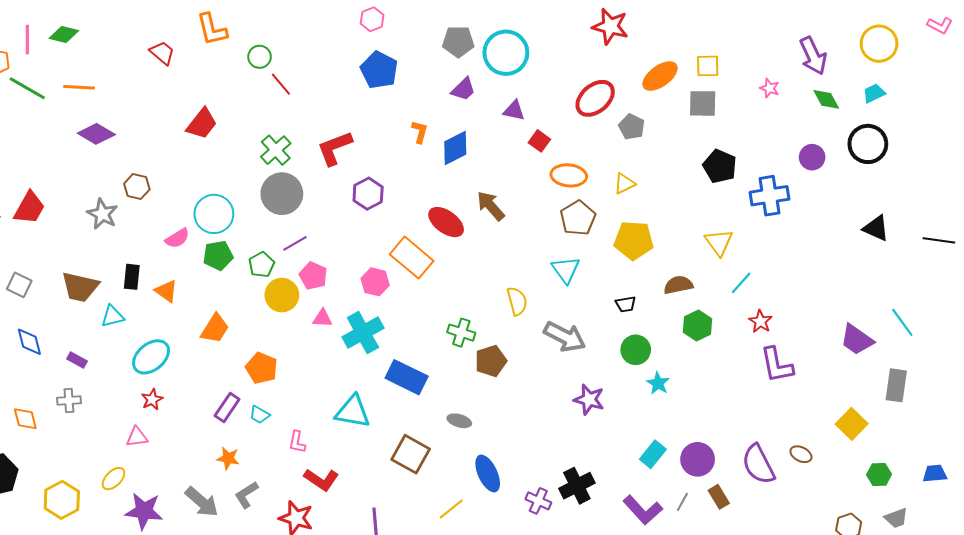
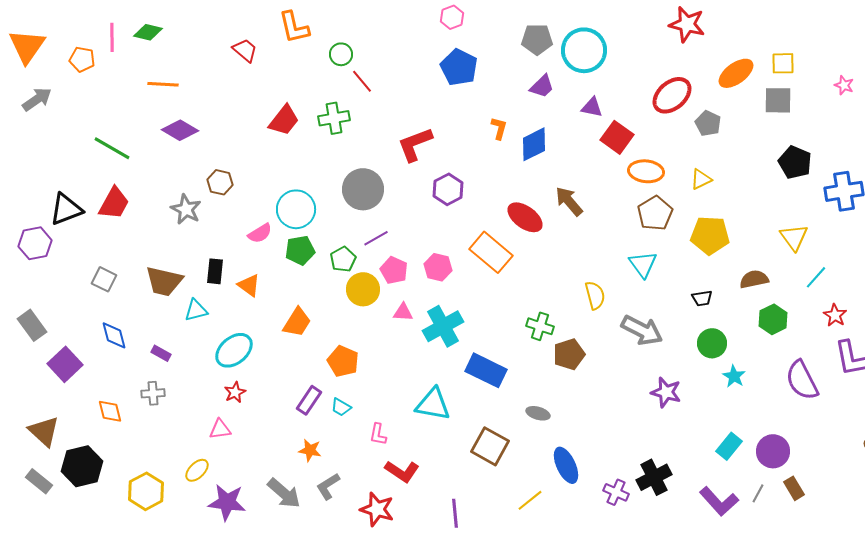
green line: (27, 88) -> (112, 148), moved
red square: (539, 141) -> (617, 137), size x1.5
green cross: (276, 150) -> (334, 118), moved, turned 32
pink hexagon: (375, 282) -> (438, 267), moved
purple semicircle: (758, 464) -> (802, 380), moved

